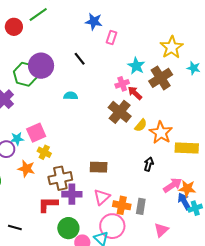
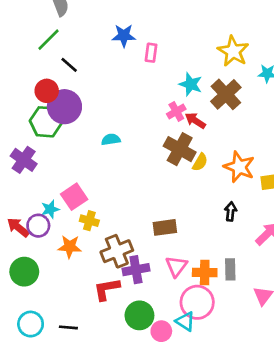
red circle: (14, 27) -> (47, 91), moved
black line: (80, 59) -> (69, 65), moved
yellow semicircle: (141, 125) -> (200, 162), moved

